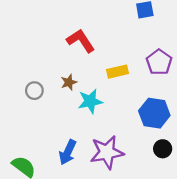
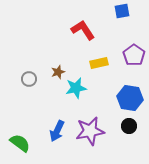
red L-shape: (81, 41) -> (83, 30), moved
black circle: (163, 149) -> (129, 126), moved

